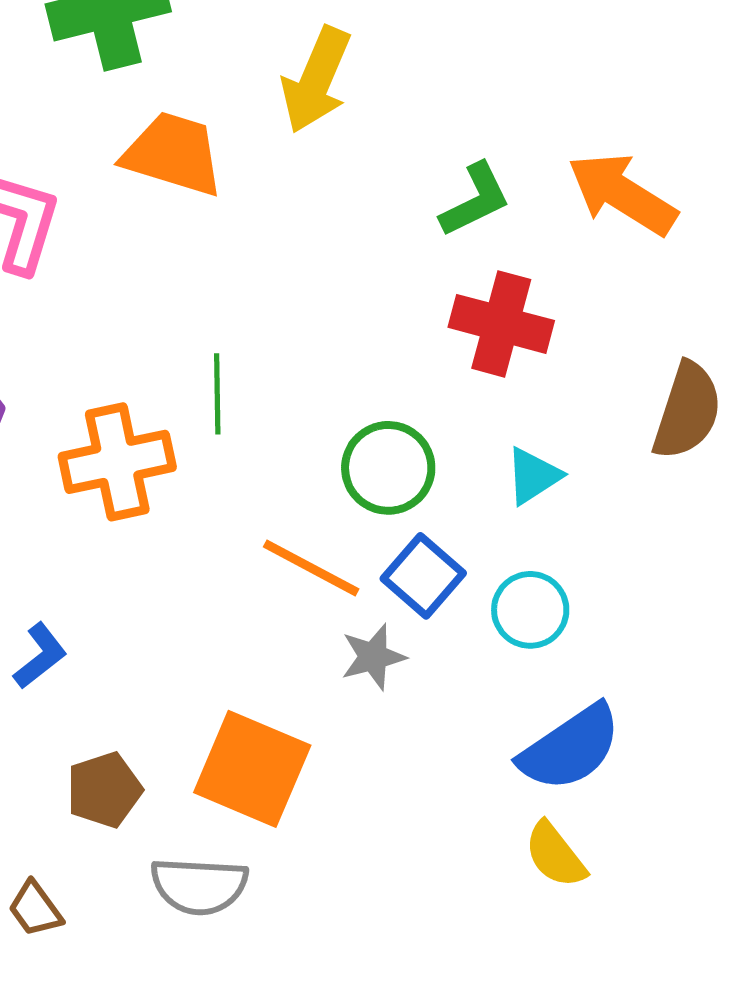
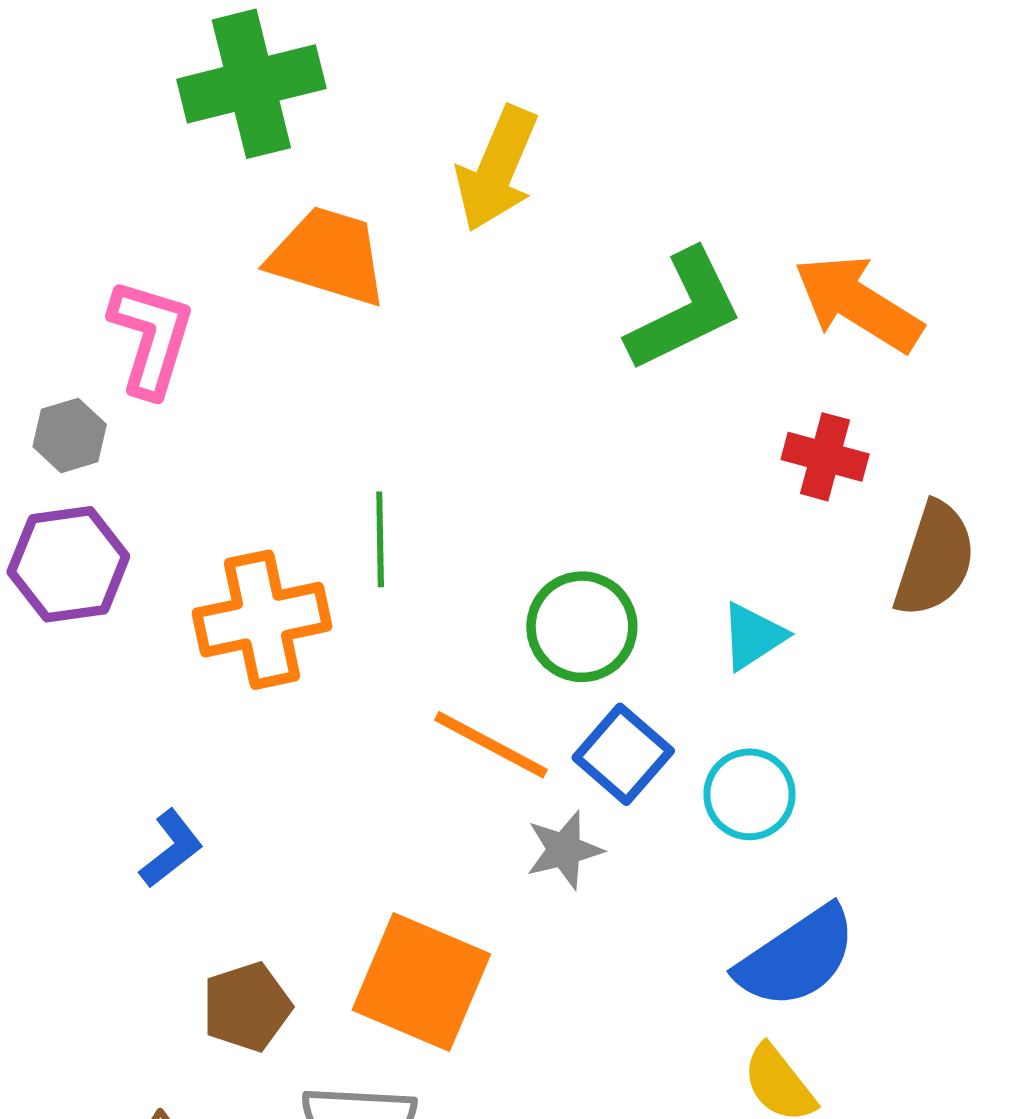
green L-shape: (475, 200) -> (685, 310), size x1.4
red cross: (501, 324) -> (825, 457), moved, size x0.7

